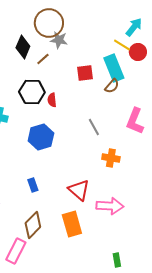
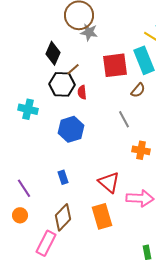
black diamond: (23, 47) -> (53, 53), moved
brown line: (43, 59) -> (73, 69), moved
red square: (85, 73) -> (115, 65), size x1.5
brown semicircle: (112, 86) -> (138, 90), moved

